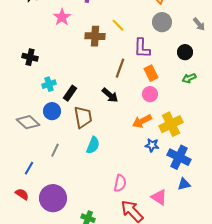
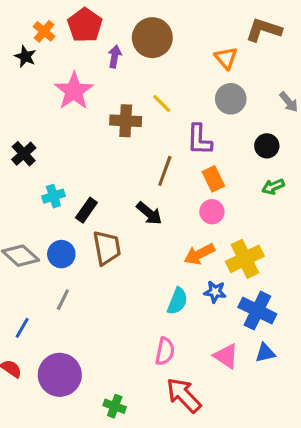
pink star: (62, 17) -> (74, 91), size x1.4
black cross: (30, 57) -> (24, 154), turned 35
blue circle: (52, 111) -> (61, 254), moved
cyan semicircle: (93, 145) -> (177, 301), moved
pink triangle: (159, 197) -> (226, 356), moved

